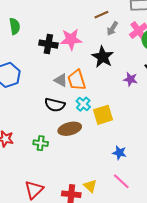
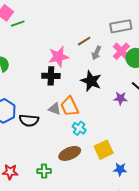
pink star: (71, 39) -> (58, 57), moved
black cross: (48, 44) -> (51, 76), moved
black semicircle: (55, 105) -> (29, 120), moved
yellow square: (103, 115) -> (104, 150), moved

